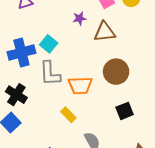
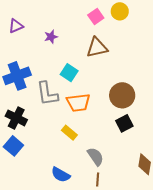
purple star: (79, 18) -> (51, 37), moved
cyan square: (49, 44) -> (69, 73), moved
brown circle: (116, 72) -> (122, 95), moved

